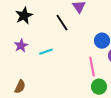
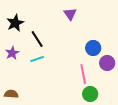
black line: (62, 23) -> (37, 39), moved
brown semicircle: (20, 87) -> (11, 94), turned -112

